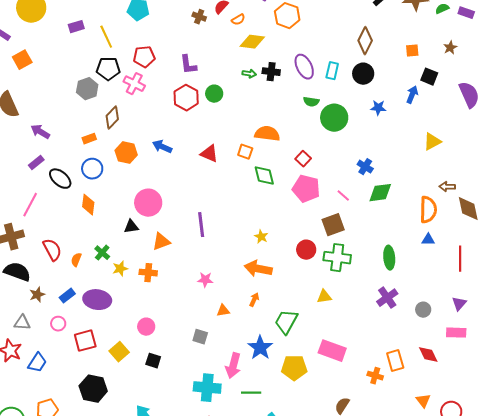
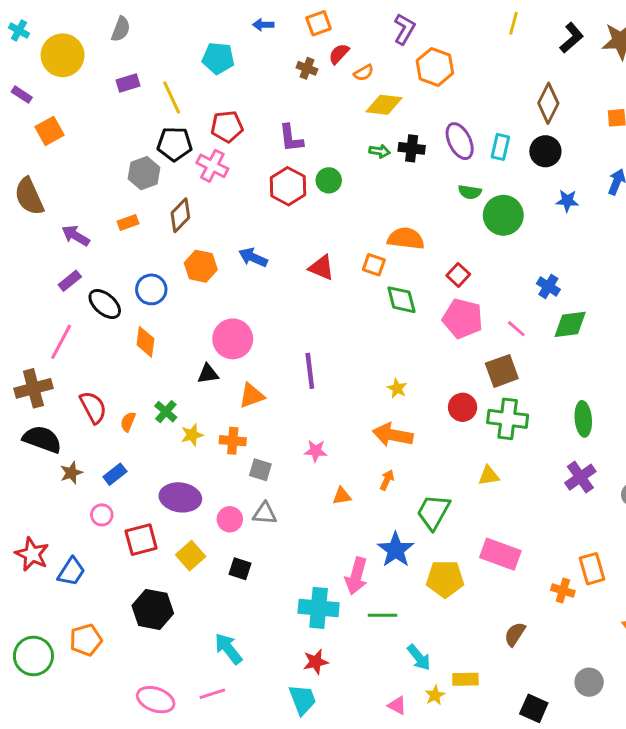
orange rectangle: (89, 139) -> (128, 223), moved
purple ellipse: (97, 300) -> (180, 497), moved
gray triangle: (22, 323) -> (265, 513), moved
gray square: (200, 337) -> (260, 470), moved

